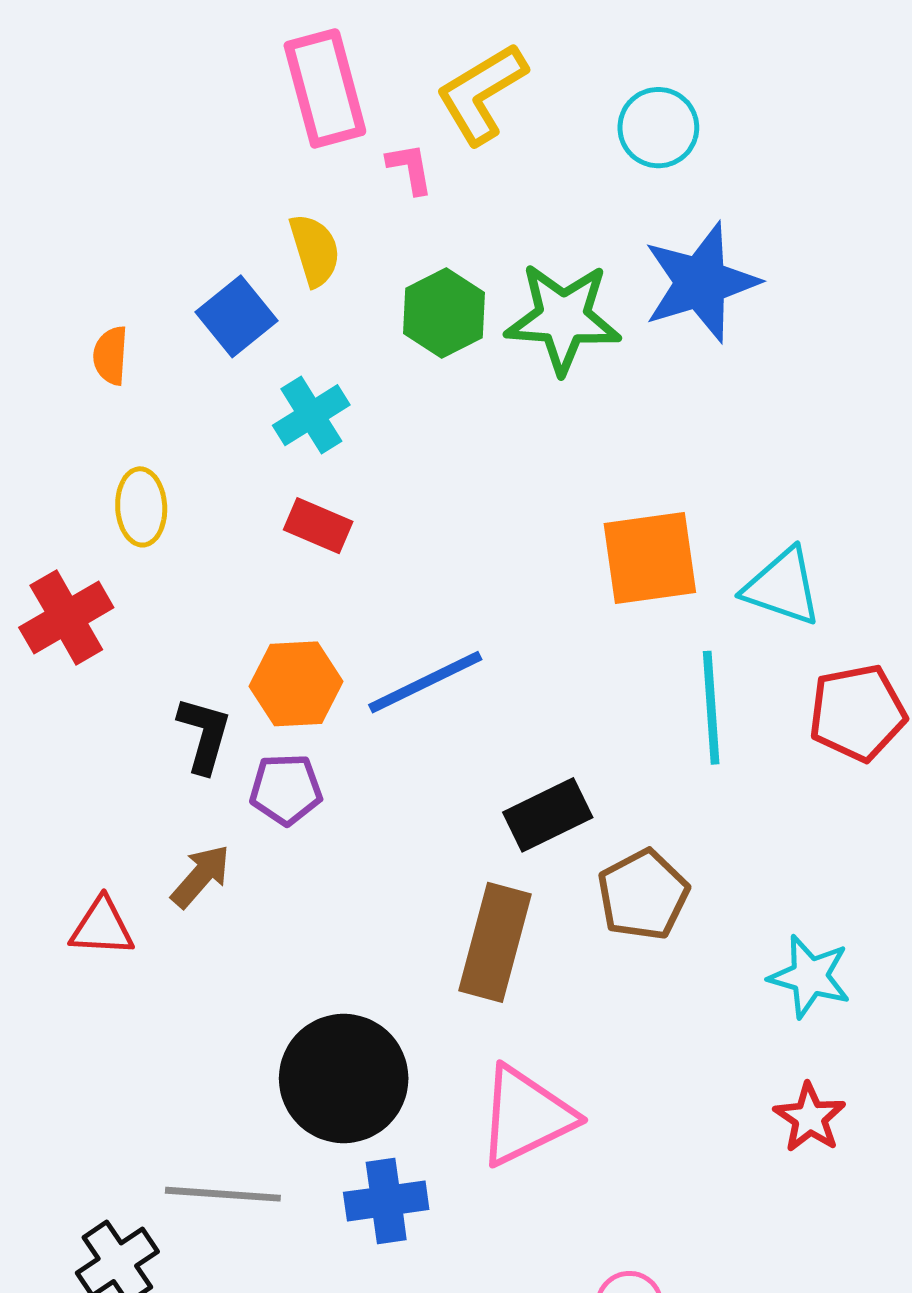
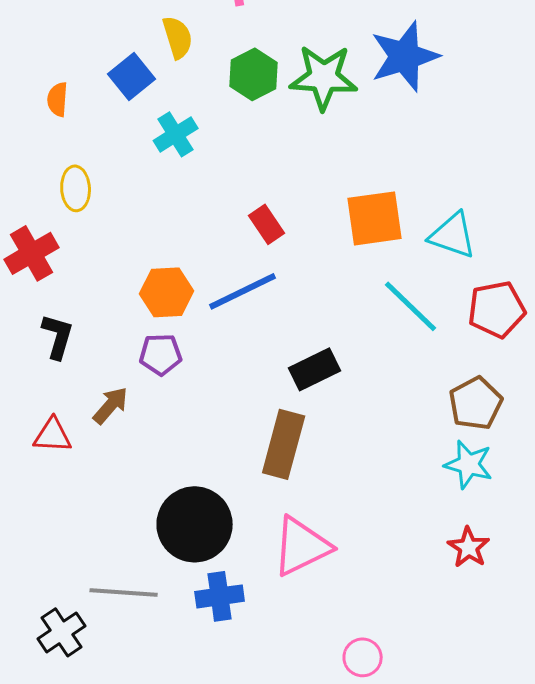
red rectangle: (318, 526) -> (267, 224), moved, turned 33
cyan line: (711, 708) -> (411, 306), turned -42
black L-shape: (204, 735) -> (58, 336), moved
brown pentagon: (643, 895) -> (476, 403), moved

